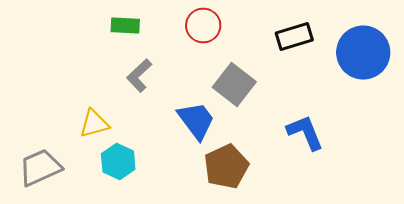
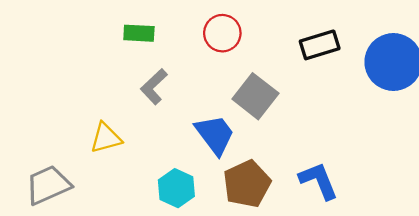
blue L-shape: (305, 132) -> (319, 181), moved
cyan hexagon: (118, 162) -> (176, 188), moved

